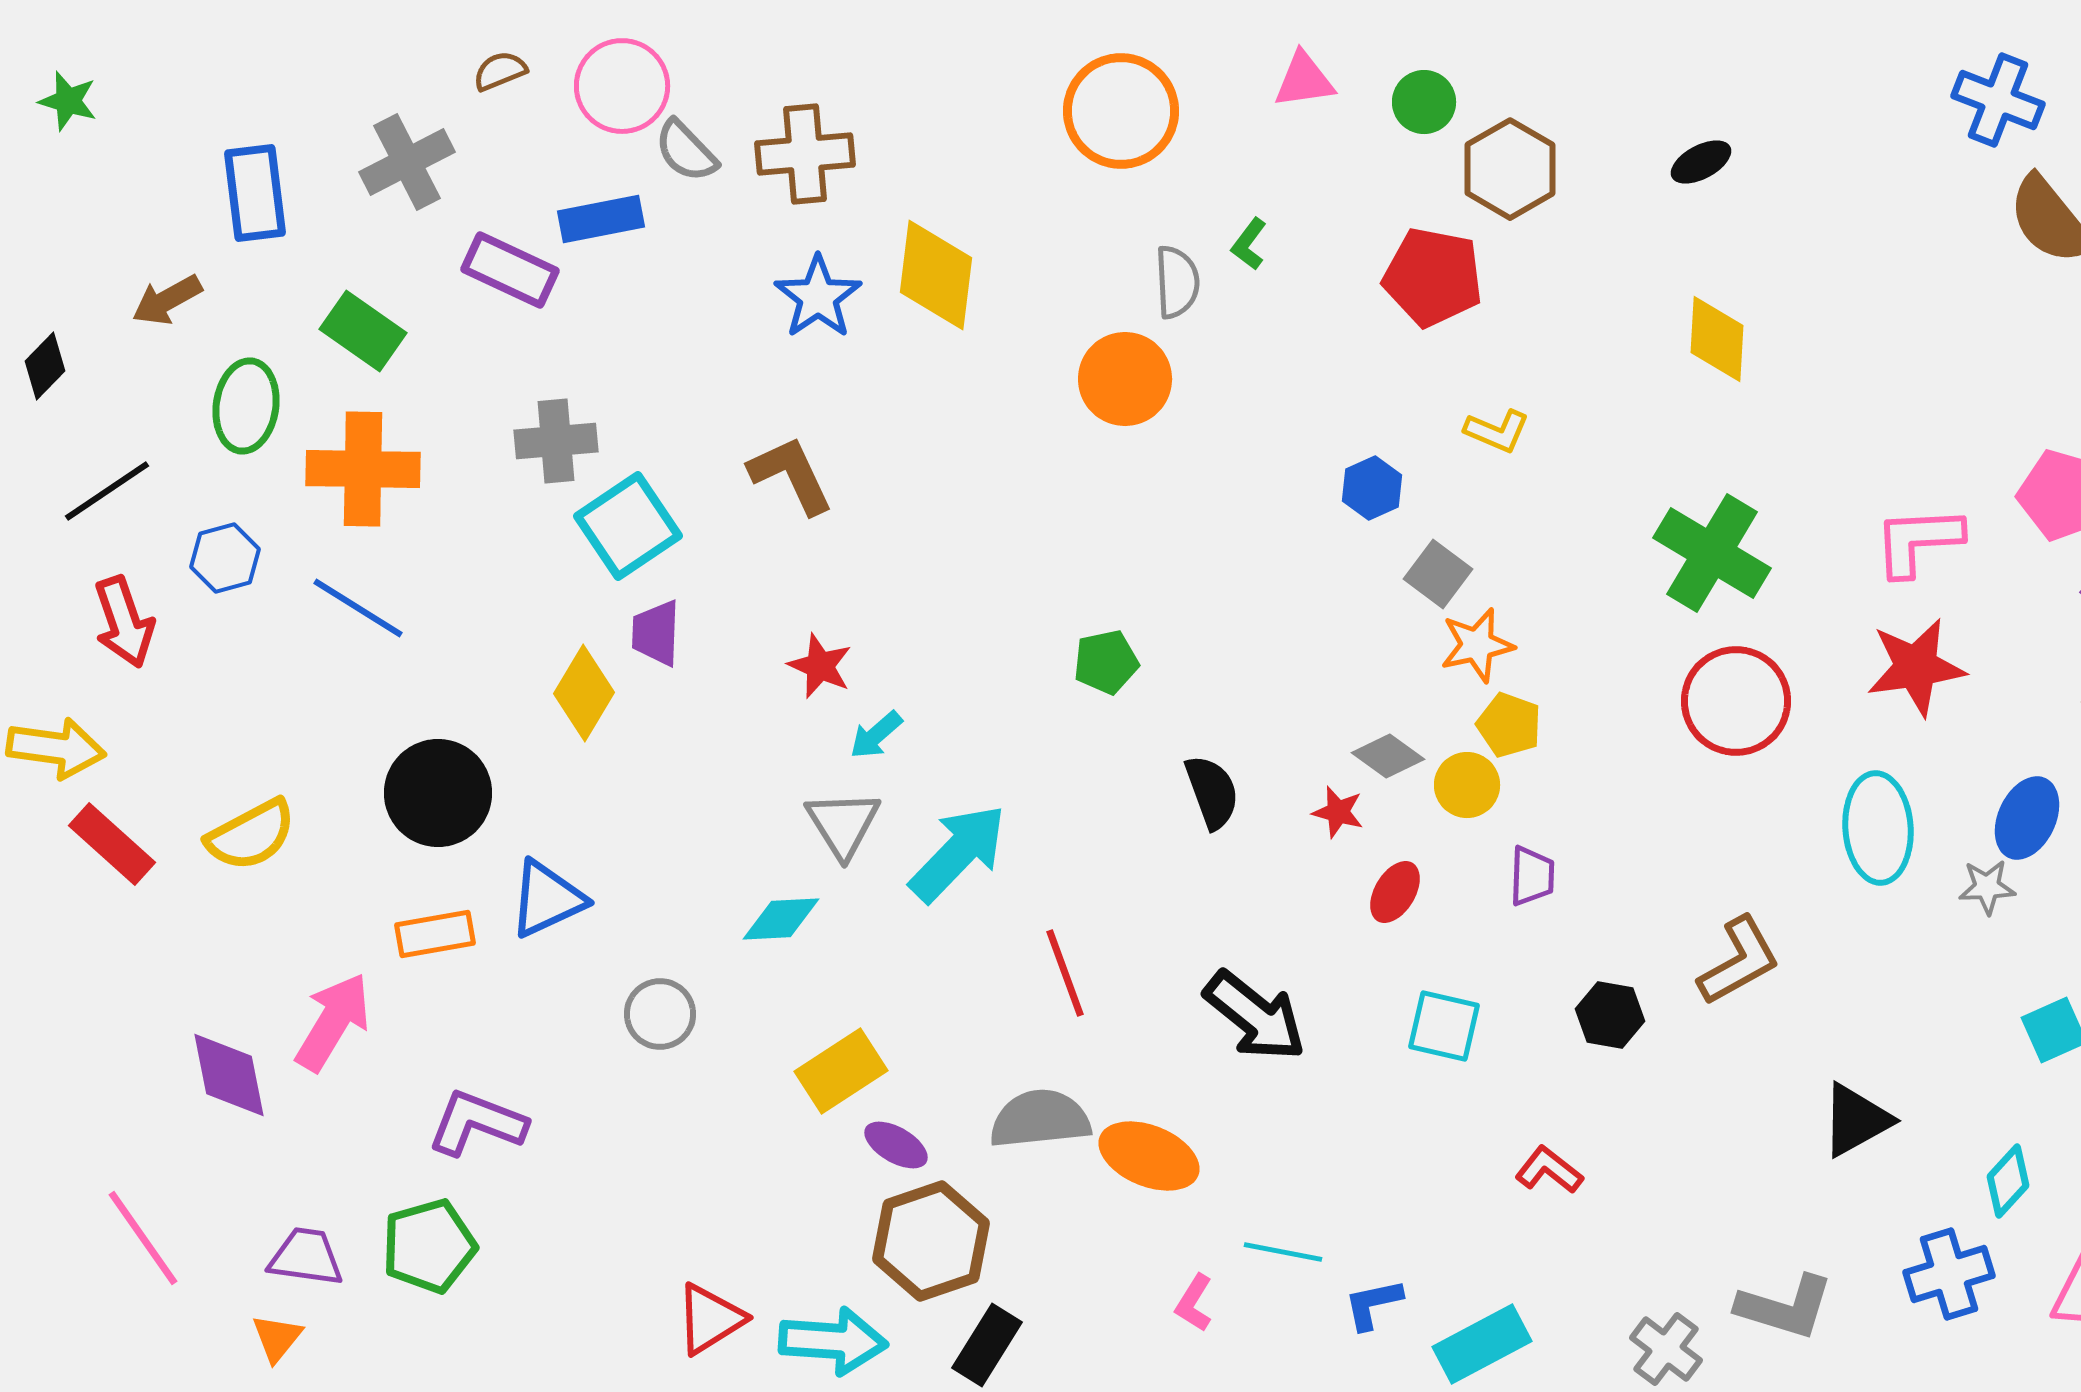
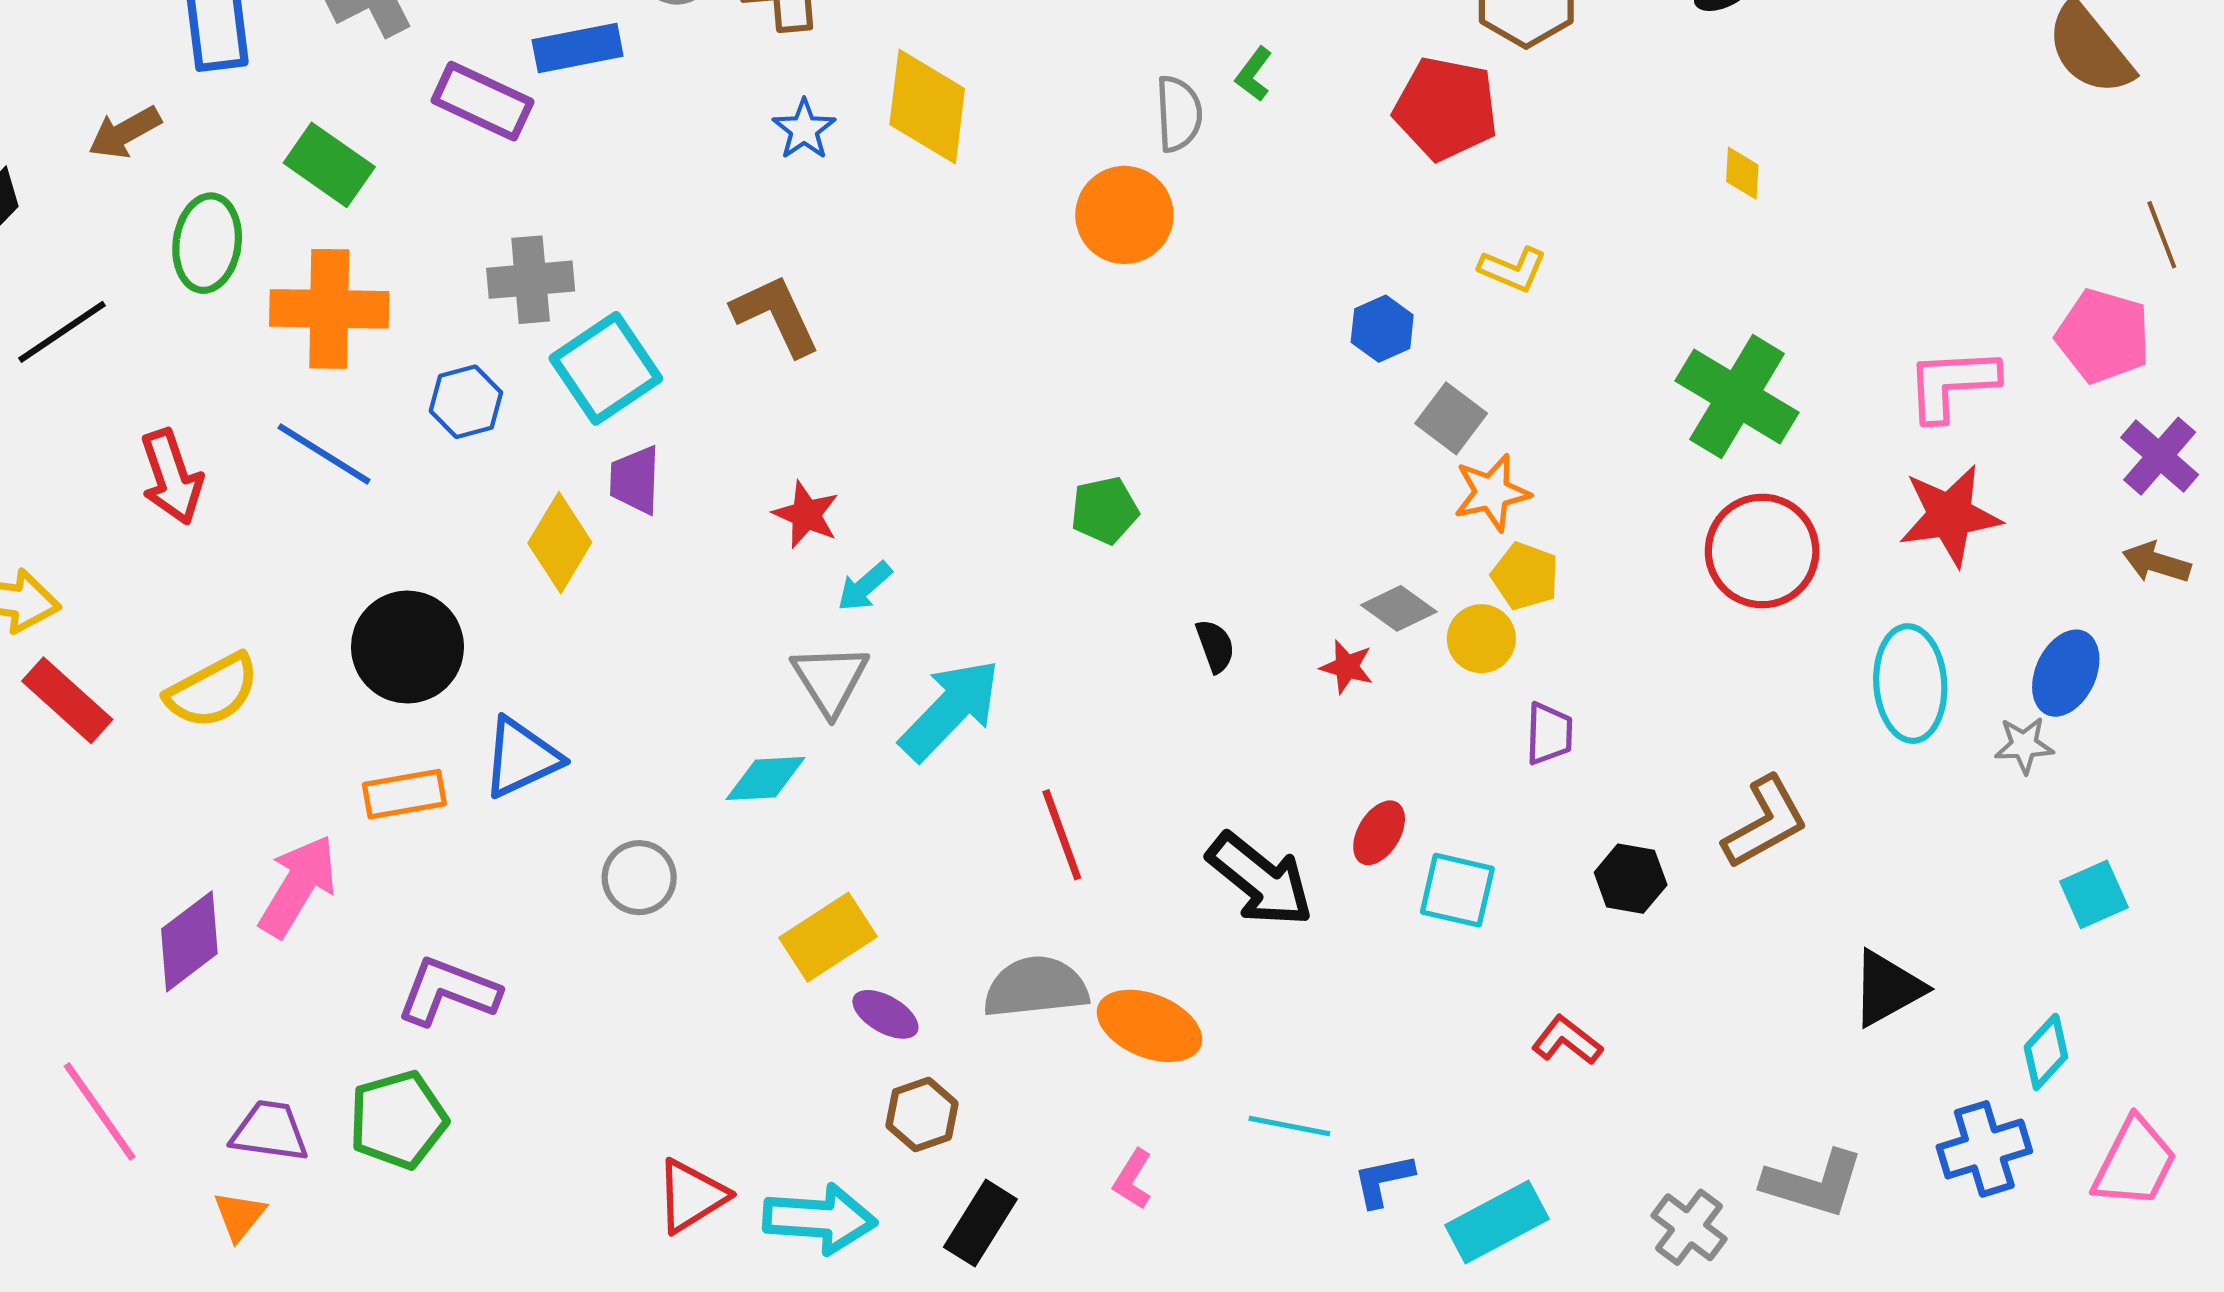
blue star: (818, 297) -> (804, 129), size x0.7
yellow diamond: (1717, 339) -> (1742, 173), size x0.6
blue hexagon: (225, 558) -> (466, 402), moved
red arrow: (124, 622) -> (172, 477), moved
black semicircle: (1212, 792) -> (1215, 646), size x0.7
red ellipse: (1395, 892) -> (1379, 833), moved
purple diamond: (229, 1075) -> (189, 941), turned 64
brown hexagon: (931, 1241) -> (922, 1115), size x0.6
pink L-shape: (1194, 1303) -> (1133, 1179), moved

